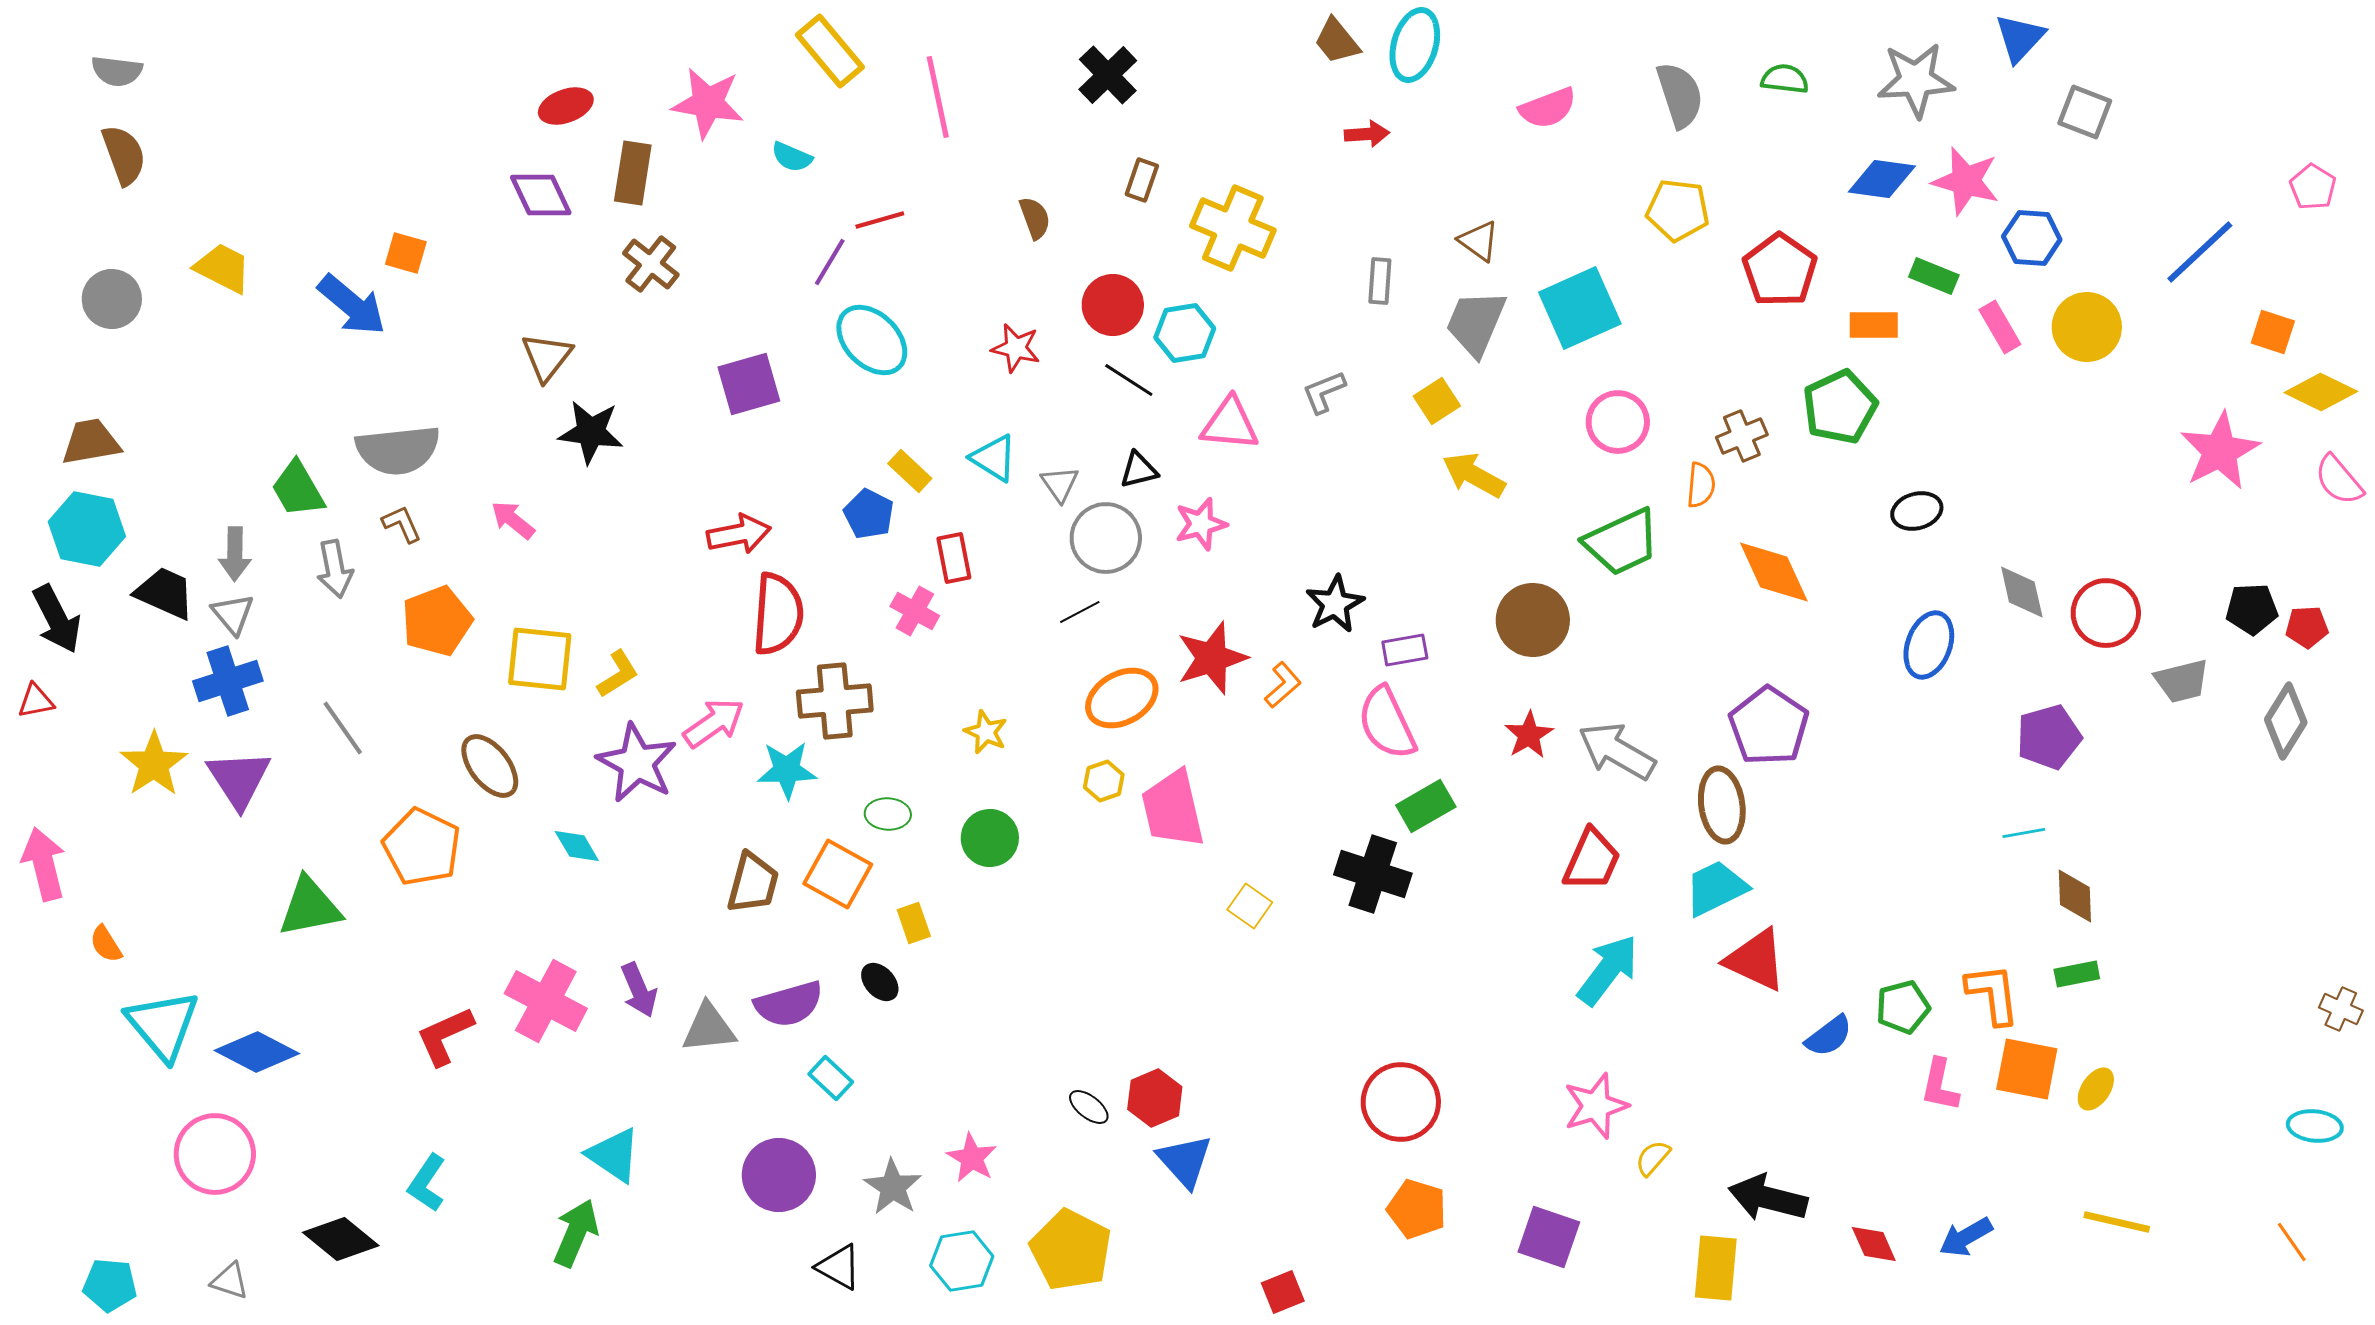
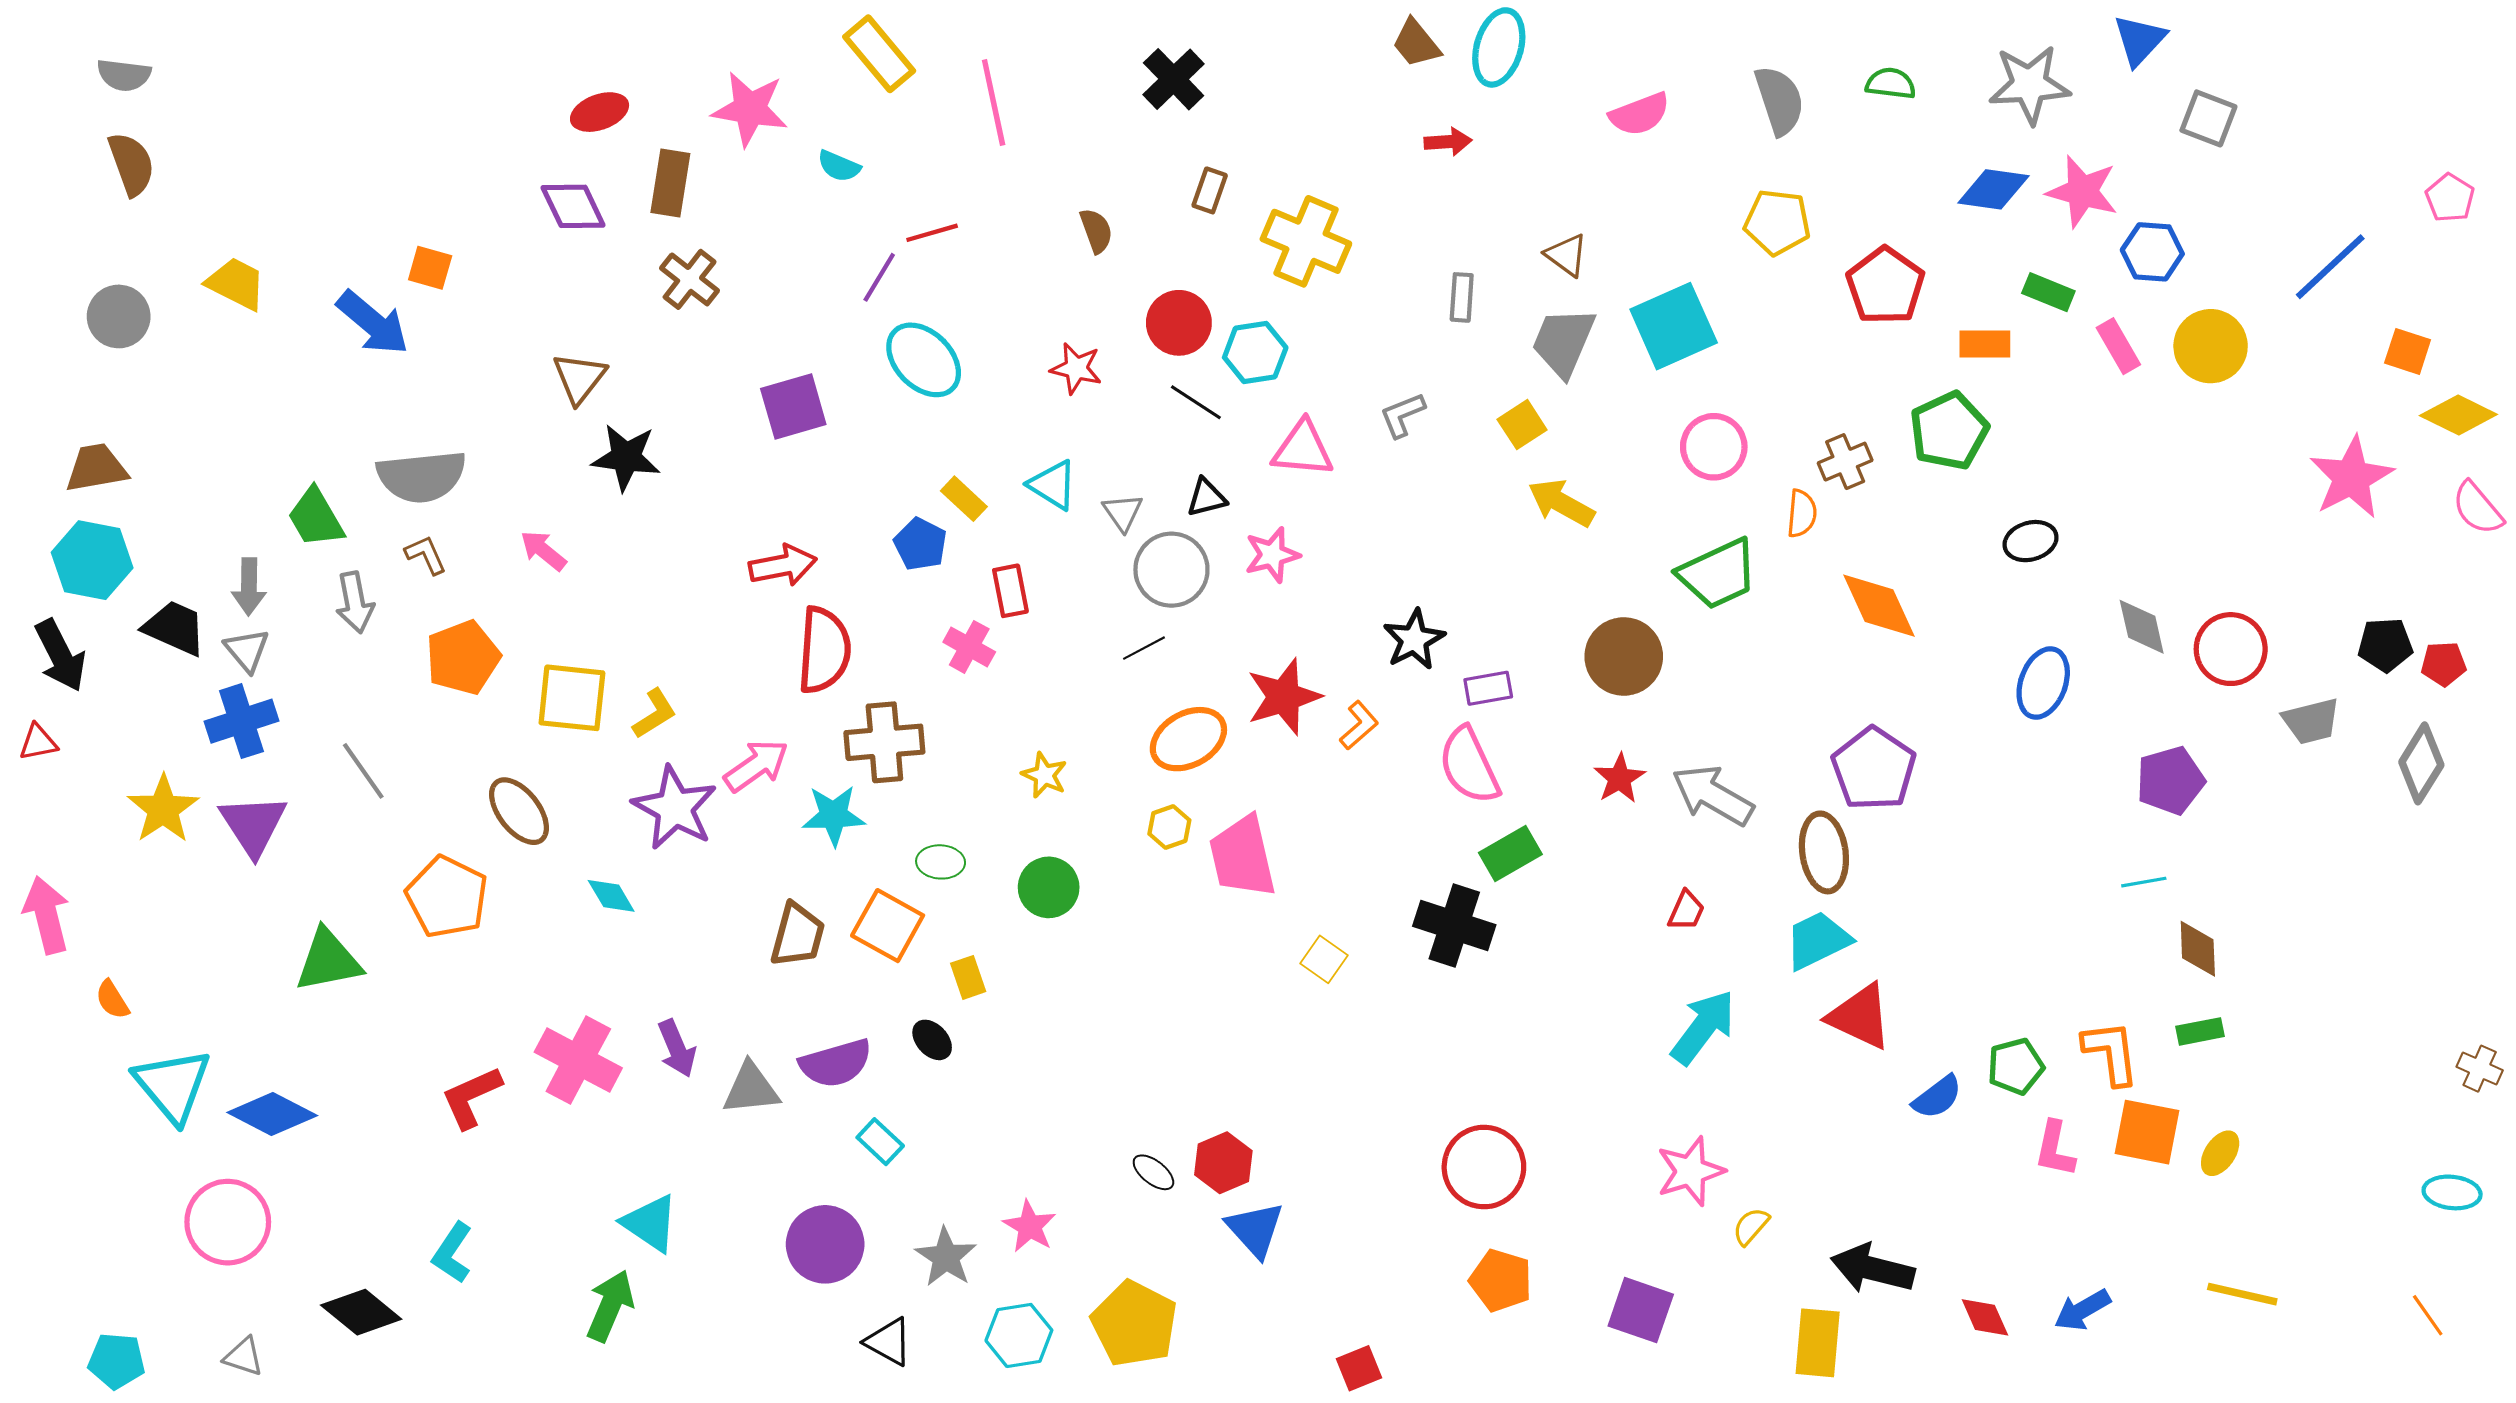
red trapezoid: (1592, 860) -> (1686, 911), size x0.6

